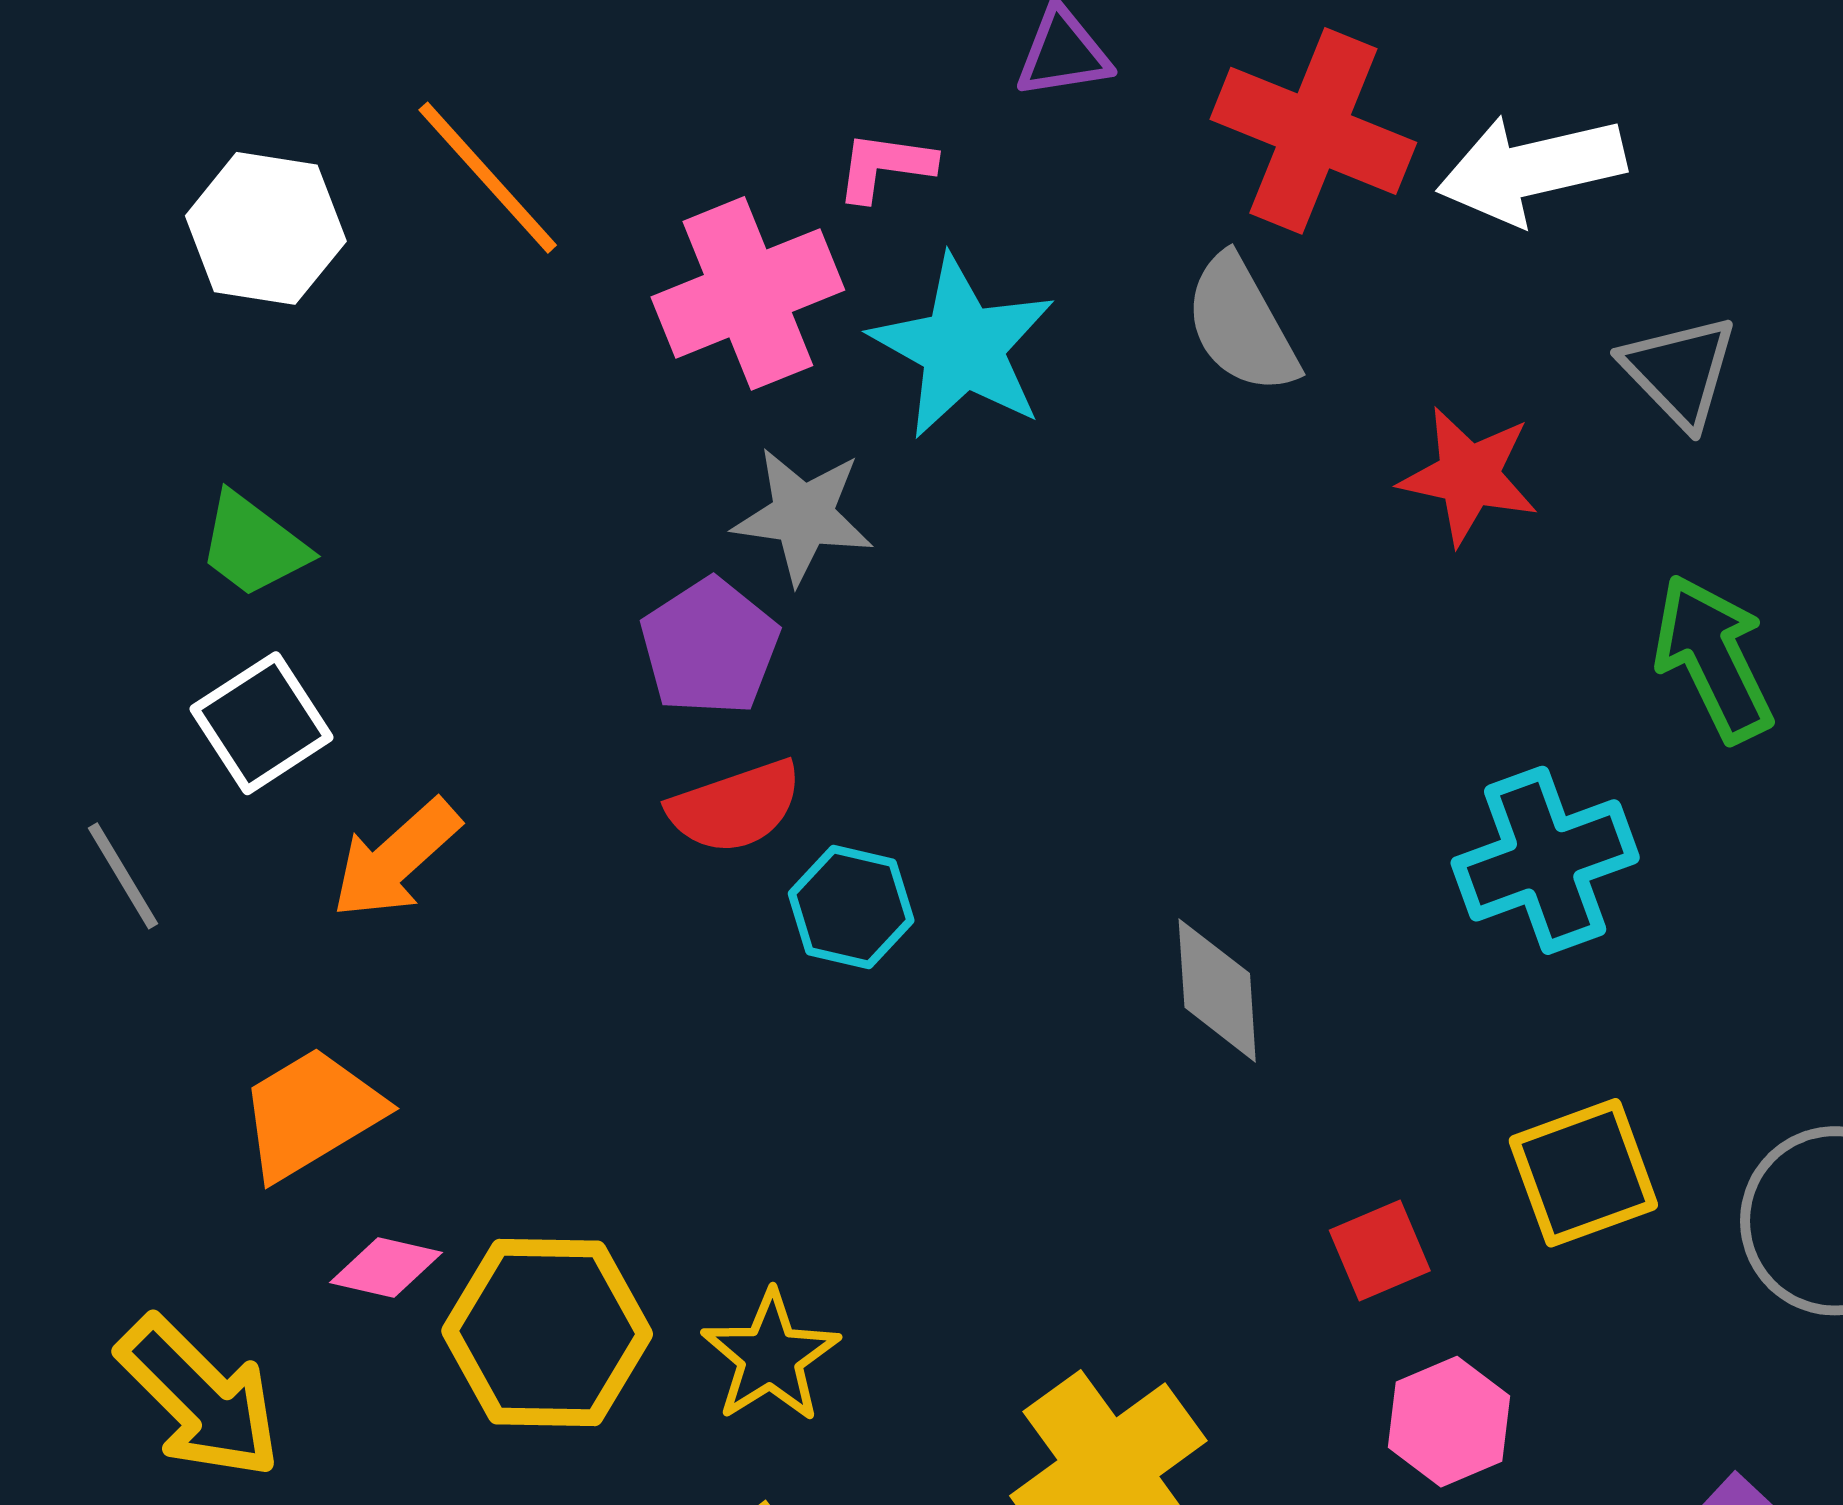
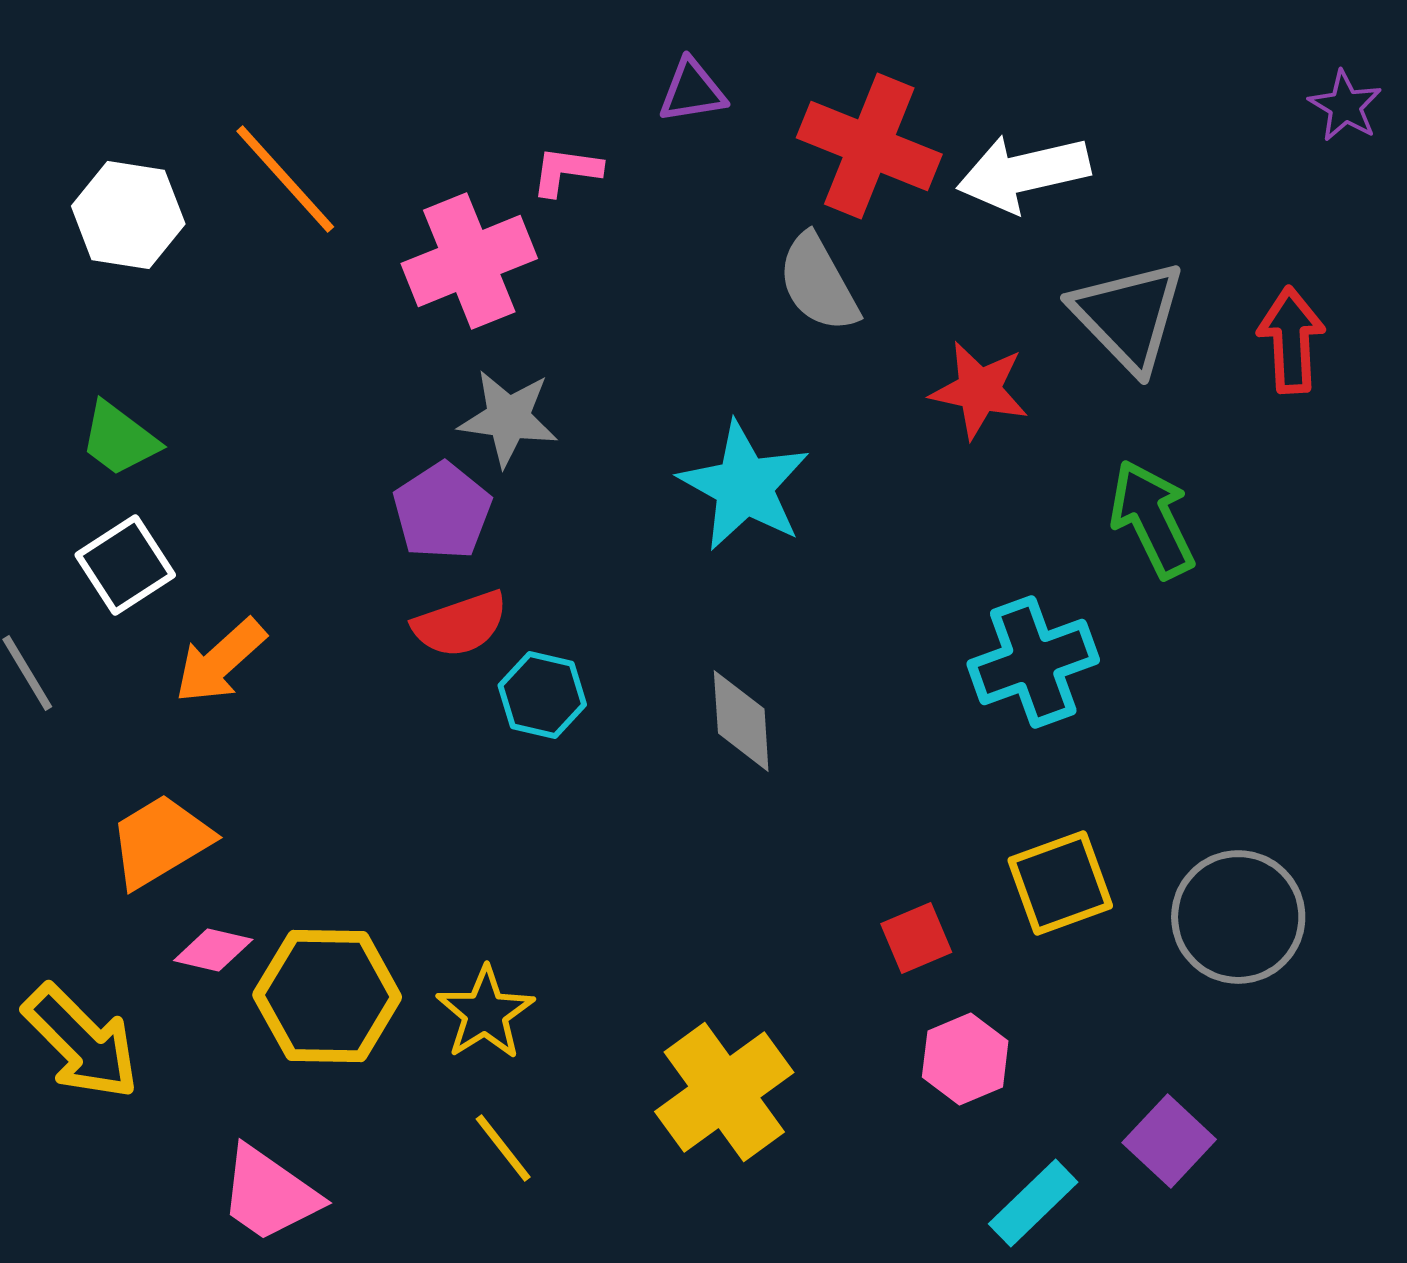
cyan star: (963, 347) -> (744, 486), moved
gray triangle: (1679, 371) -> (1128, 316), size x1.4
gray diamond: (1217, 990) -> (741, 721), moved

